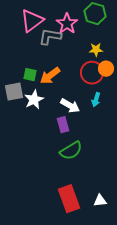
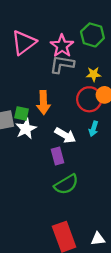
gray L-shape: (50, 37) -> (62, 64), moved
green square: (30, 75) -> (22, 113), moved
orange arrow: (50, 76) -> (43, 103), turned -55

